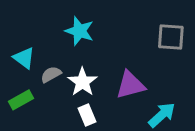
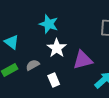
gray semicircle: (51, 74) -> (33, 65), moved
white star: (82, 82) -> (57, 48), moved

